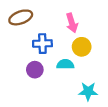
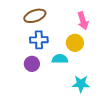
brown ellipse: (21, 17) -> (35, 16), moved
pink arrow: (72, 23) -> (83, 21), moved

